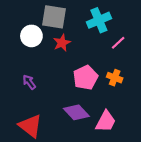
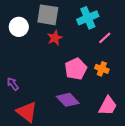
white circle: (31, 36) -> (19, 27), moved
purple arrow: (29, 82) -> (13, 84), moved
pink trapezoid: (106, 121) -> (108, 106), moved

